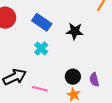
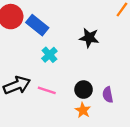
blue rectangle: (42, 22) -> (37, 25), moved
pink line: (40, 89) -> (47, 90), moved

